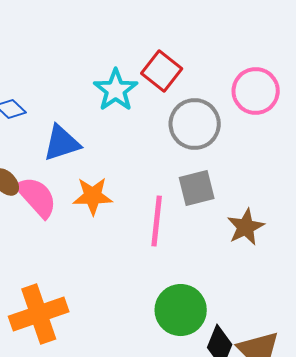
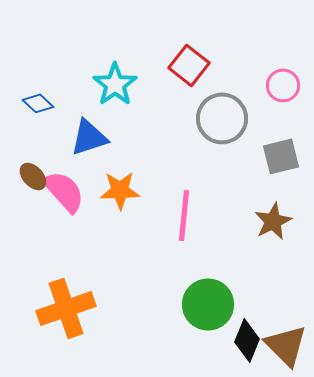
cyan star: (116, 90) -> (115, 84), moved
pink circle: (256, 91) -> (283, 85), size x0.7
gray square: (197, 188) -> (281, 156), moved

